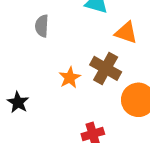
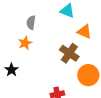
orange star: (70, 78) -> (25, 43), moved

